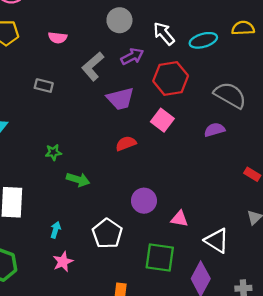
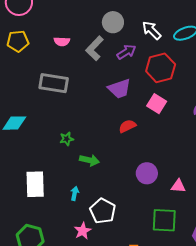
gray L-shape: (93, 66) -> (95, 48), moved
gray rectangle: (44, 86) -> (54, 83), size x1.8
cyan arrow: (56, 230) -> (75, 193), moved
white pentagon: (107, 234) -> (103, 211), moved

